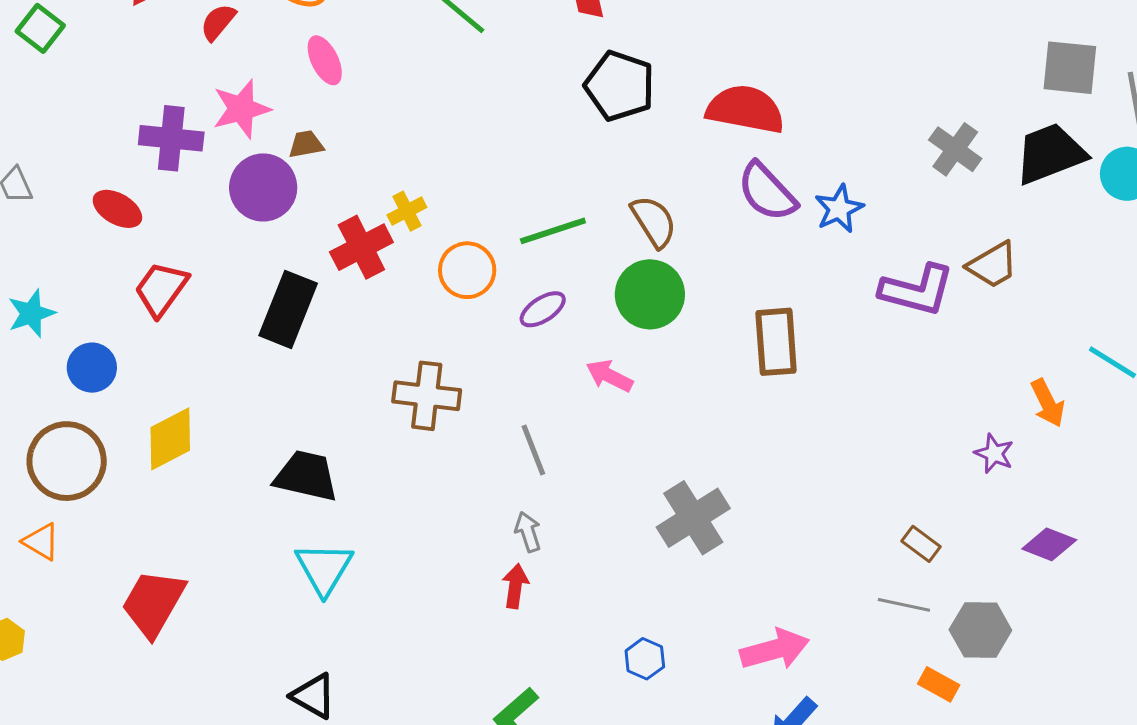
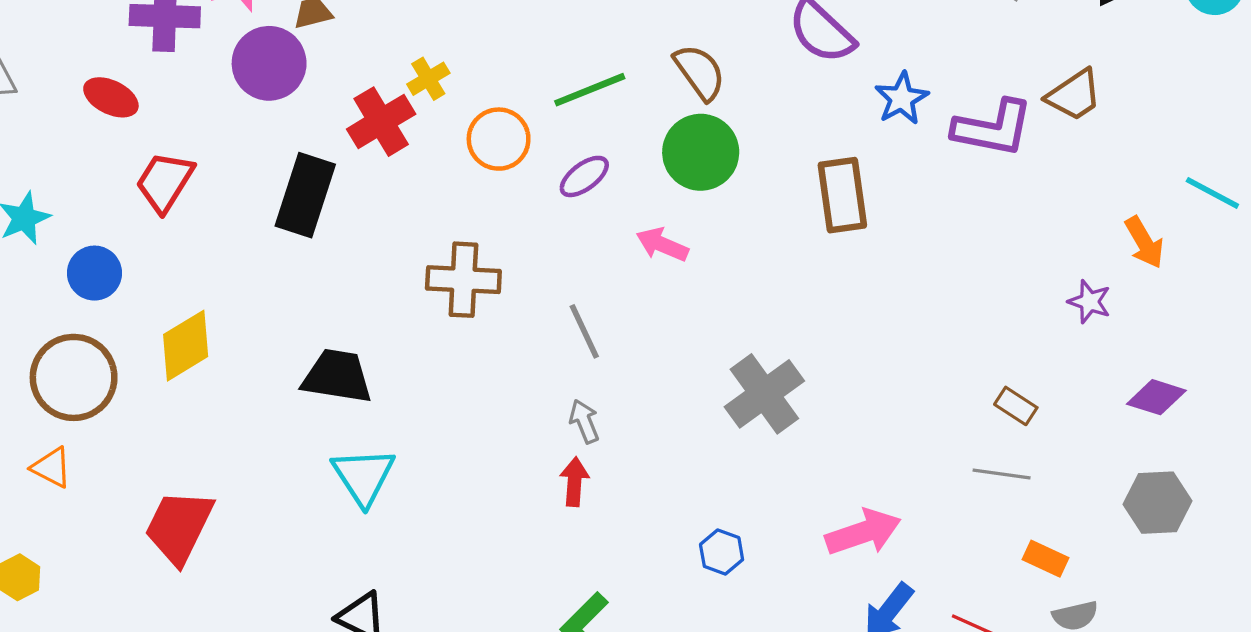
blue star: (839, 209) -> (902, 98), moved
gray hexagon: (980, 630) -> (1158, 503), moved

